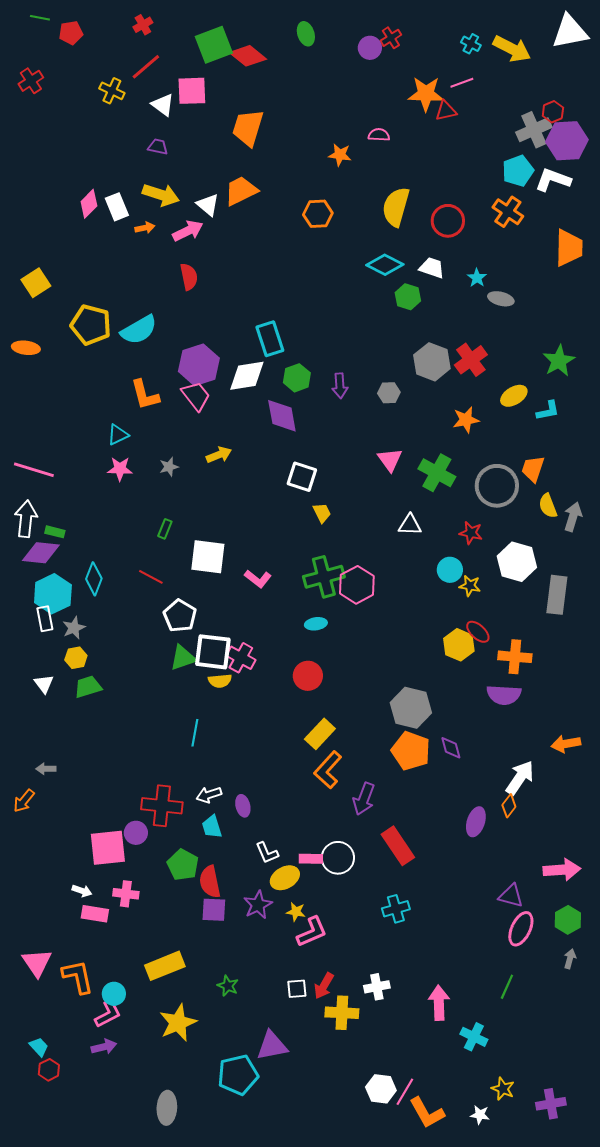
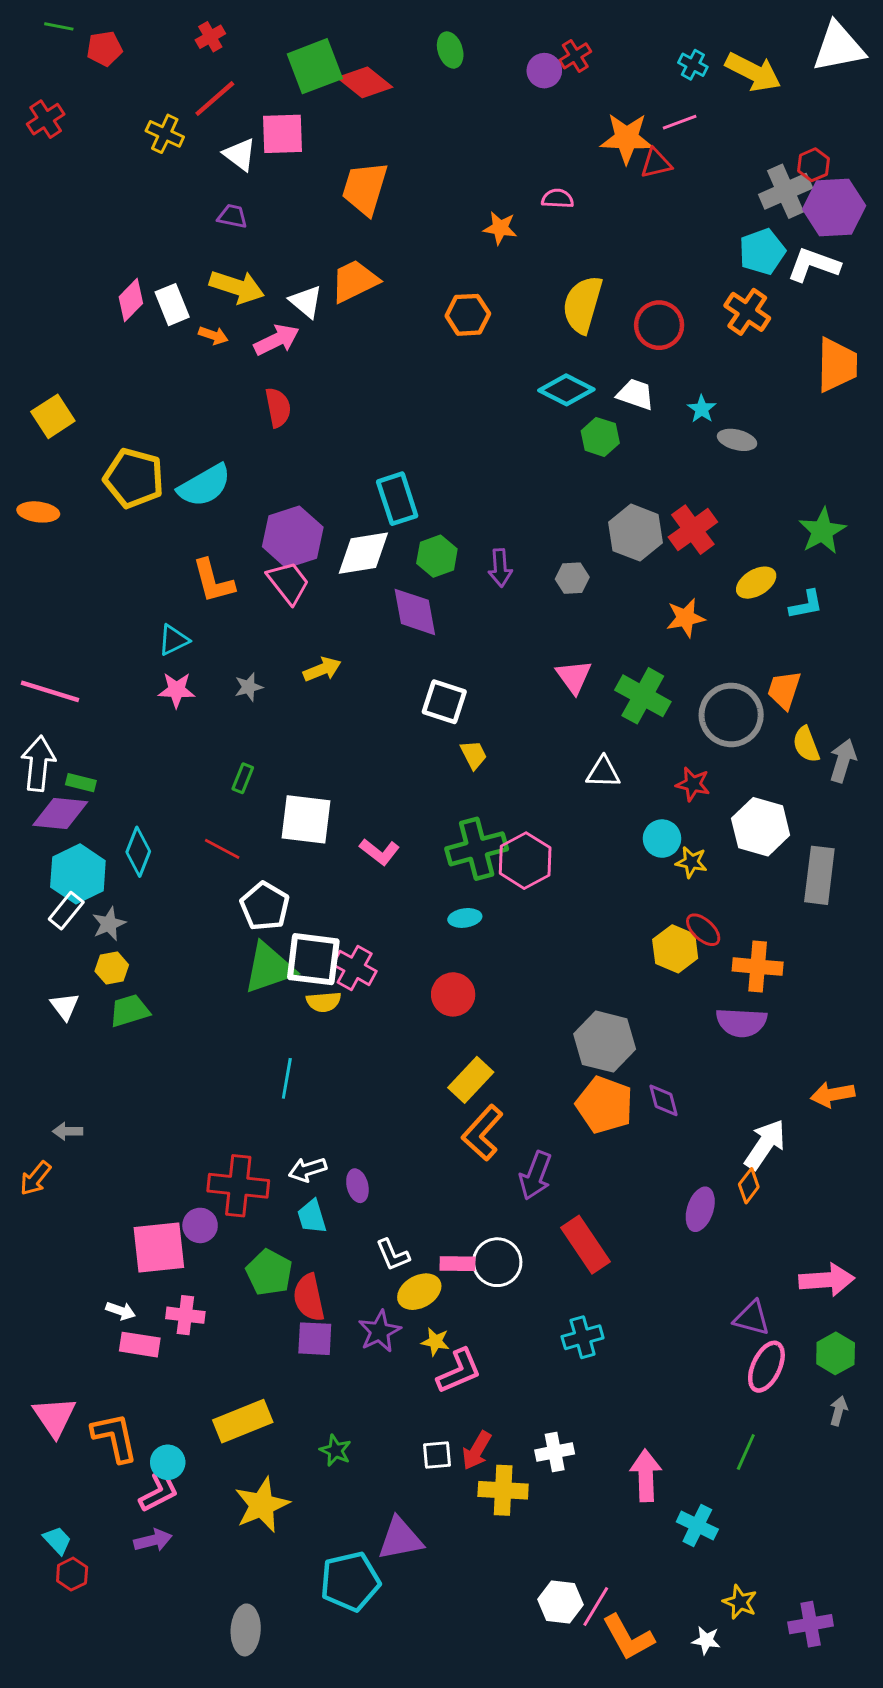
orange arrow: (145, 228) -> (213, 335), turned 30
white rectangle: (45, 619) -> (66, 911), turned 50
green triangle: (183, 658) -> (269, 968), size x1.4

